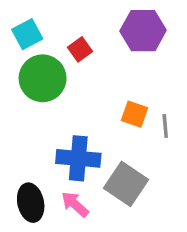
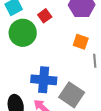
orange square: (135, 114) -> (81, 42), moved

